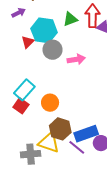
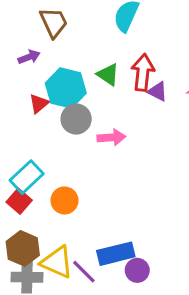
green triangle: (70, 19) -> (108, 74), turned 49
brown hexagon: (60, 129) -> (23, 248), moved
purple line: (77, 147) -> (84, 272), moved

